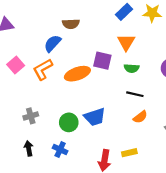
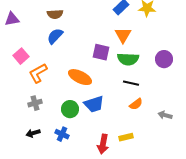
brown semicircle: (71, 24) -> (55, 14), moved
green semicircle: (132, 68) -> (128, 59), size x1.5
orange L-shape: (43, 69) -> (38, 73), moved
orange ellipse: (77, 74) -> (80, 77), moved, turned 45
black arrow: (29, 148) -> (33, 133), turned -96

